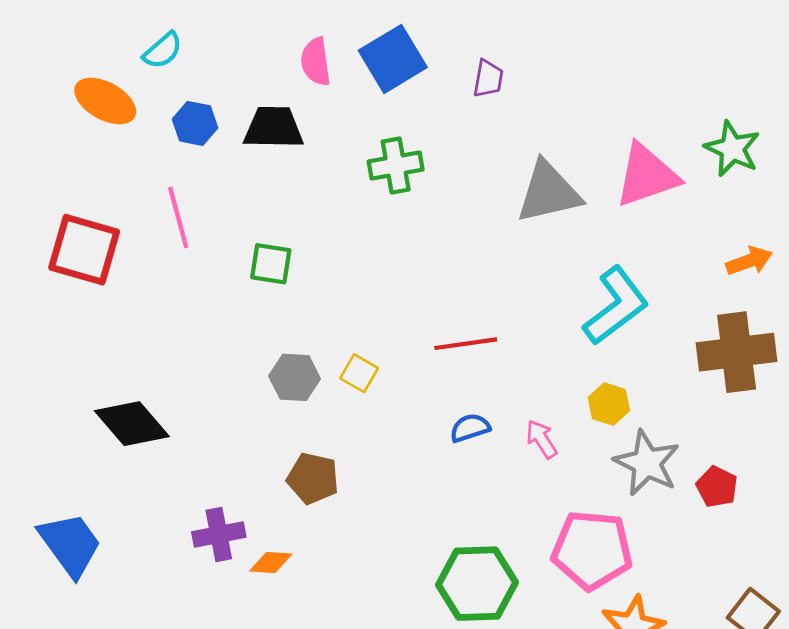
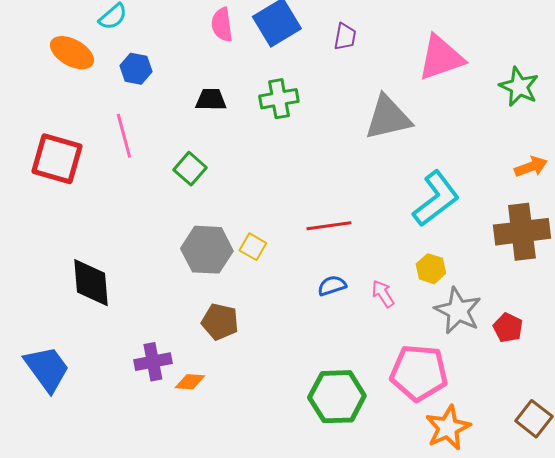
black trapezoid: (274, 128) -> (211, 100), moved, size x0.7
pink triangle: (647, 175) -> (441, 58), moved
green square: (271, 264) -> (190, 169), turned 32
gray hexagon: (295, 377) -> (207, 250), size x1.4
black diamond: (132, 424) -> (91, 283), turned 36

